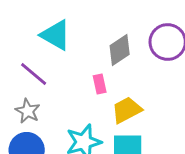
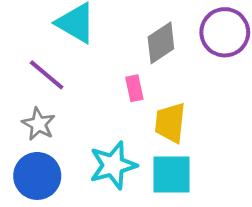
yellow trapezoid: (127, 110) -> (170, 123), turned -56

